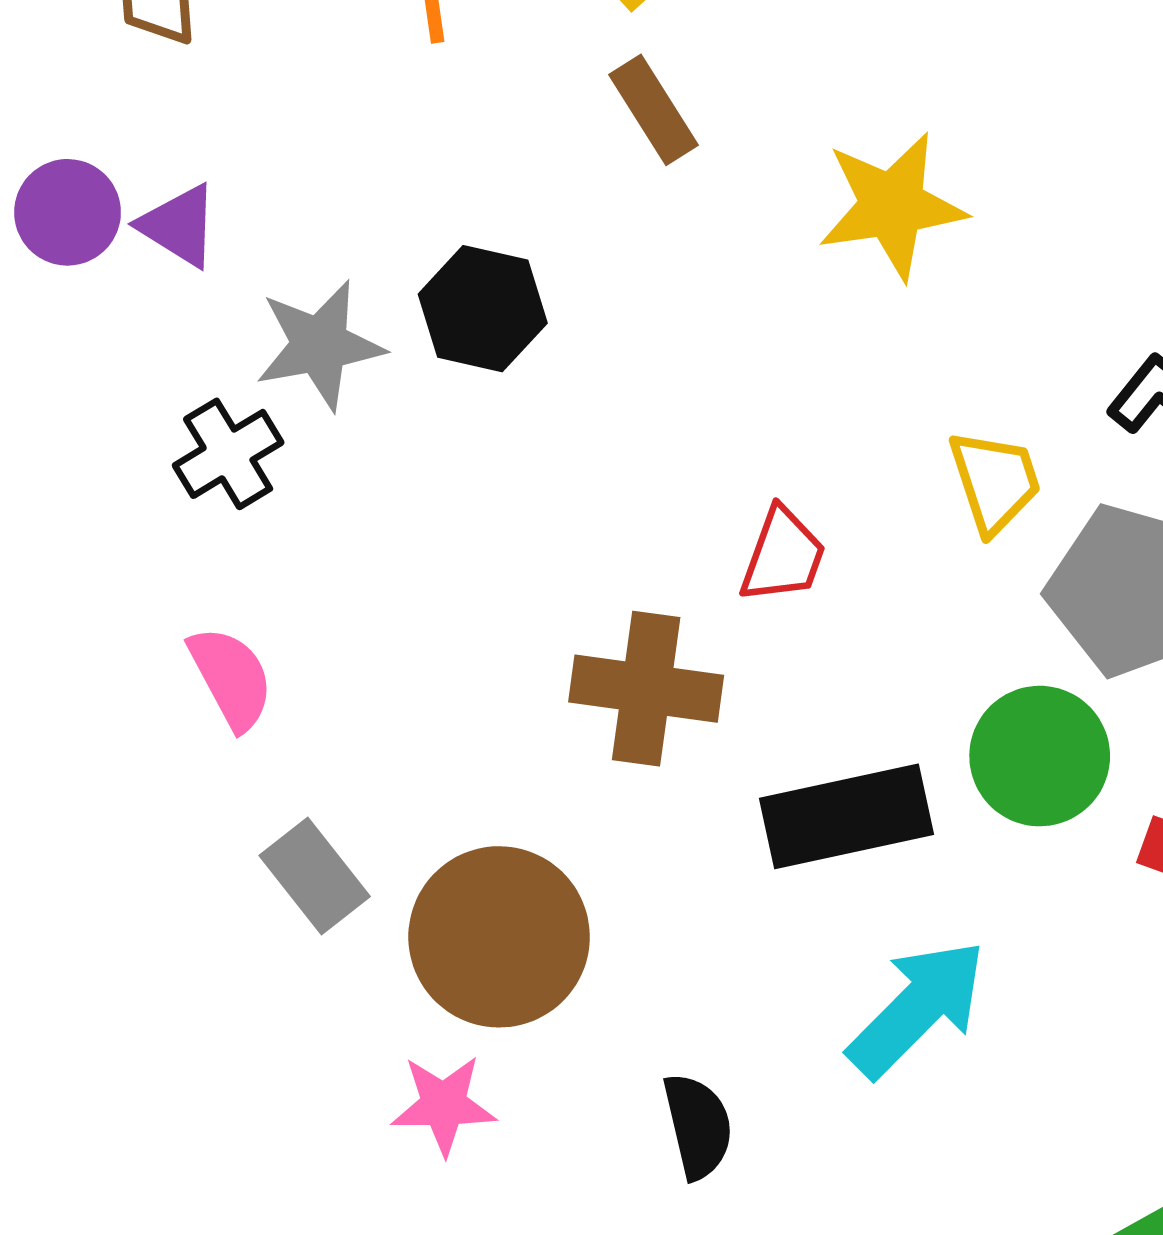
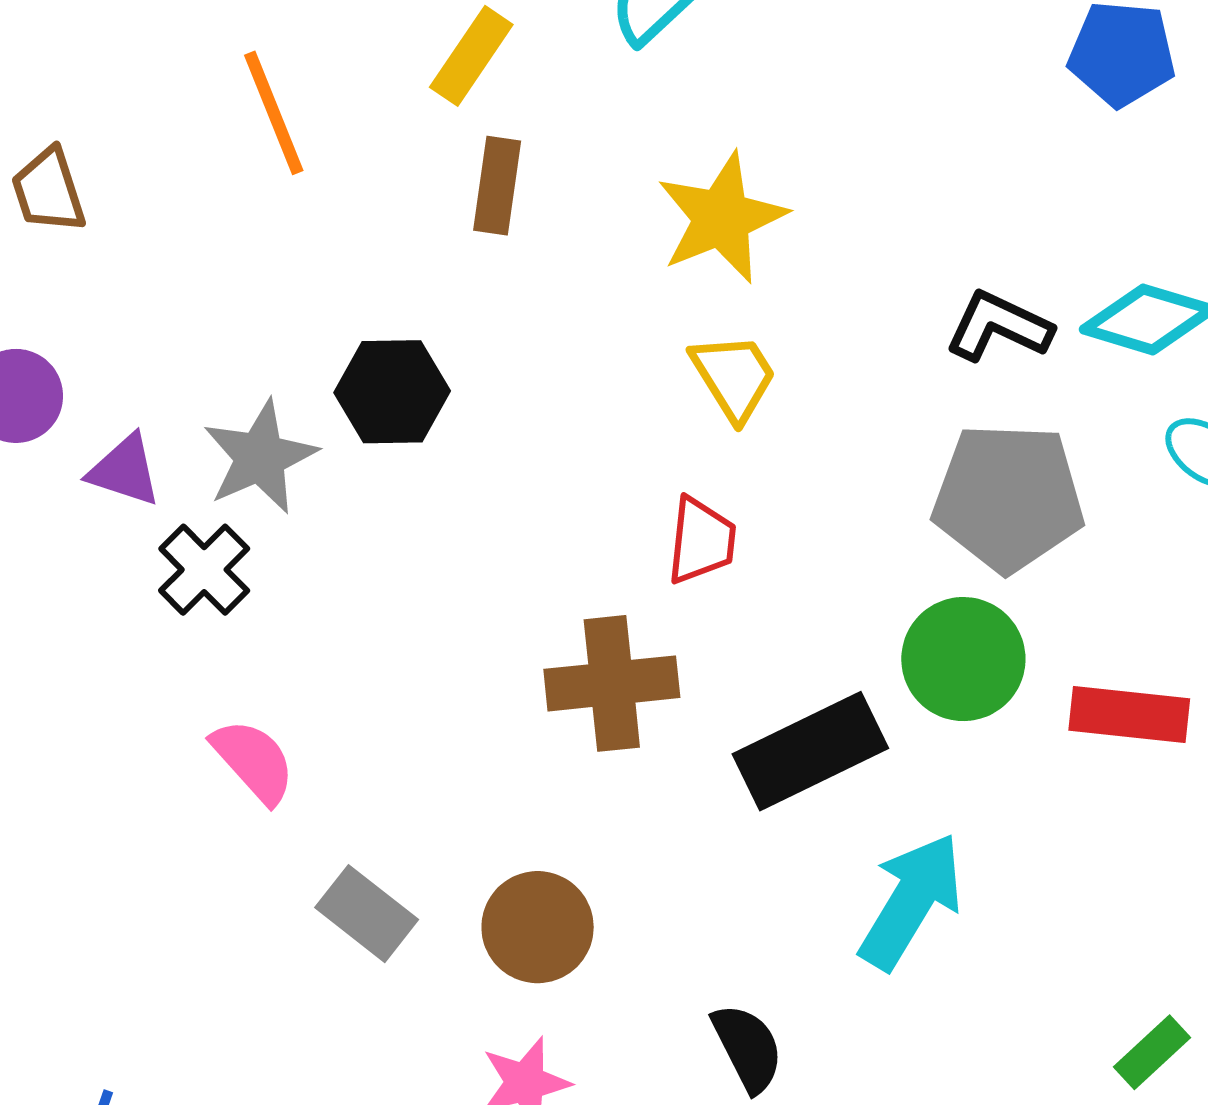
brown rectangle: (654, 110) -> (497, 186), turned 54
purple triangle: (179, 226) -> (125, 470), moved
yellow trapezoid: (995, 481) -> (734, 377), moved
brown circle: (499, 937) -> (538, 927), size x0.7

